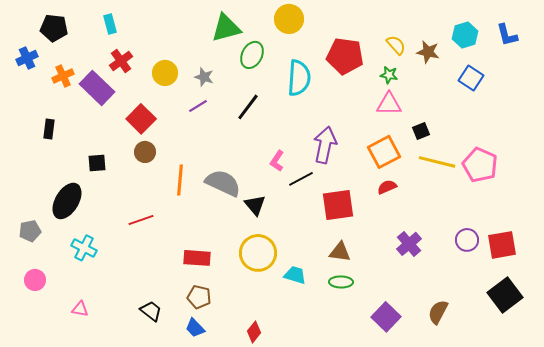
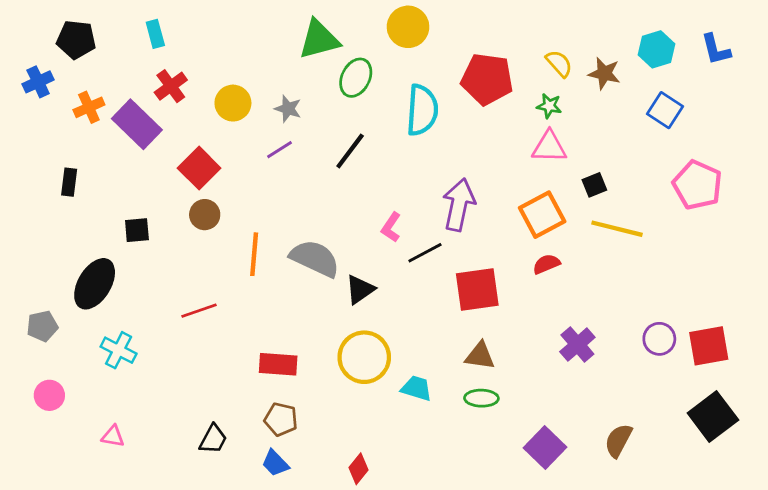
pink pentagon: (480, 165) -> (697, 185), moved
black triangle: (255, 205) -> (360, 289), turned 35
black trapezoid: (151, 311) -> (213, 439), turned 80

